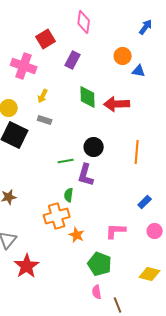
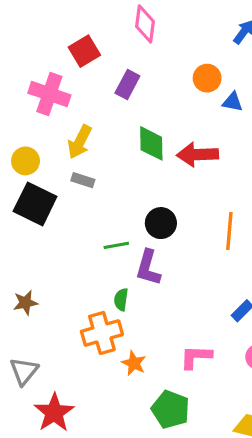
yellow arrow: (43, 96) -> (80, 142), size x1.5

